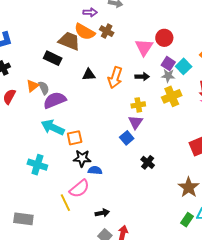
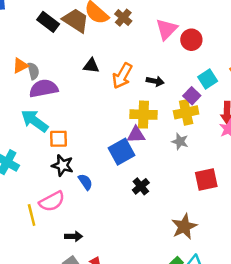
pink triangle: (144, 47) -> (167, 29), moved
black rectangle: (53, 58) -> (48, 22), moved
purple square: (168, 64) -> (192, 96), moved
gray star: (168, 76) -> (180, 141), moved
yellow cross: (138, 105) -> (144, 115), size x1.5
purple triangle: (136, 122) -> (136, 135), turned 42
blue square: (127, 138) -> (121, 152), size x1.5
blue semicircle: (95, 170) -> (85, 182), moved, turned 40

